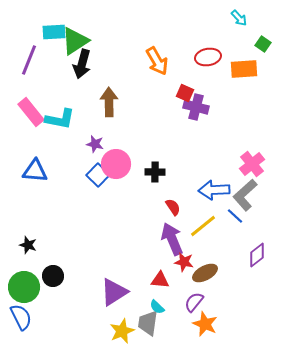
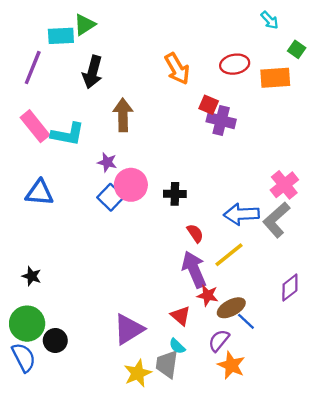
green triangle: (75, 41) -> (85, 25), moved, size x0.7
blue line: (235, 216) -> (246, 321), moved
black circle: (53, 276) -> (55, 341), moved
red triangle: (160, 280) -> (180, 316), turned 36

